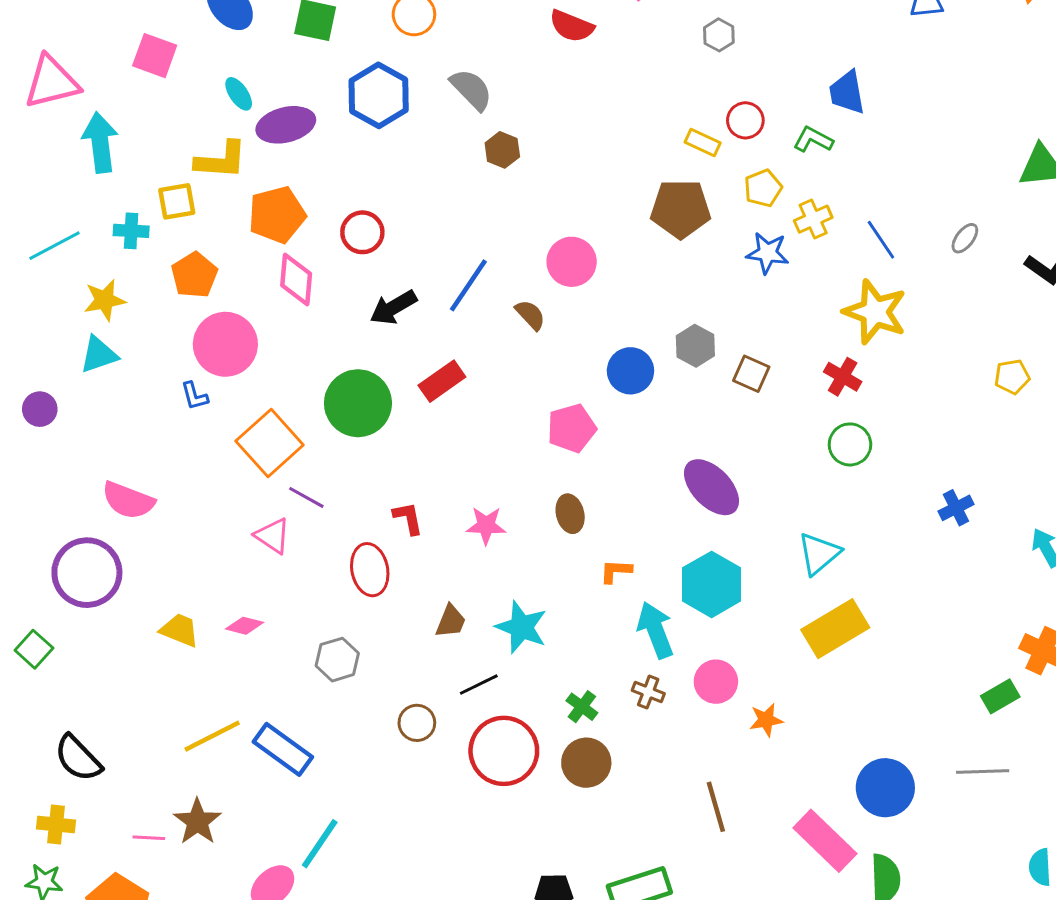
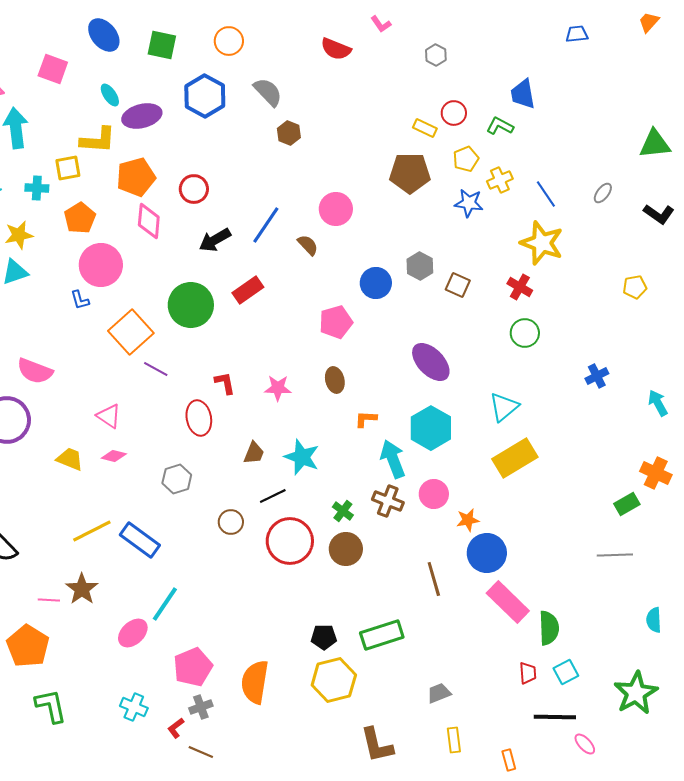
pink triangle: (273, 536) -> (109, 416), moved
brown cross: (648, 692) -> (388, 501), size x1.4
blue circle: (885, 788) -> (487, 553), moved

